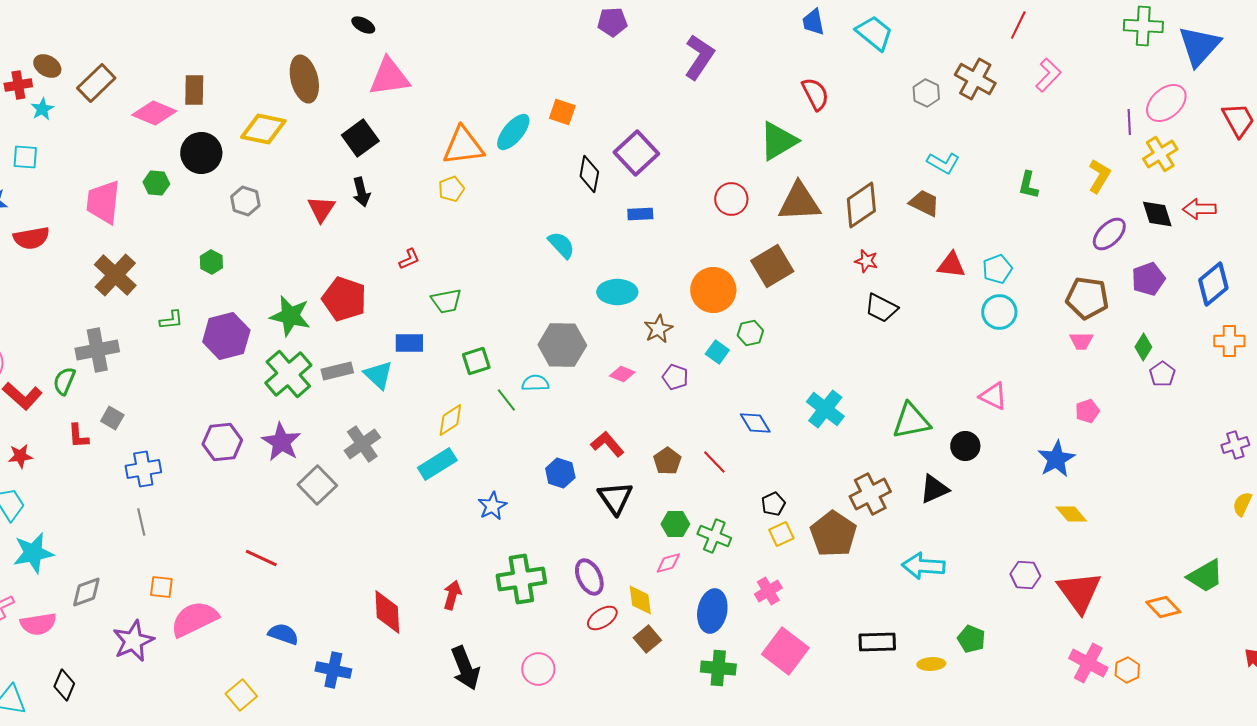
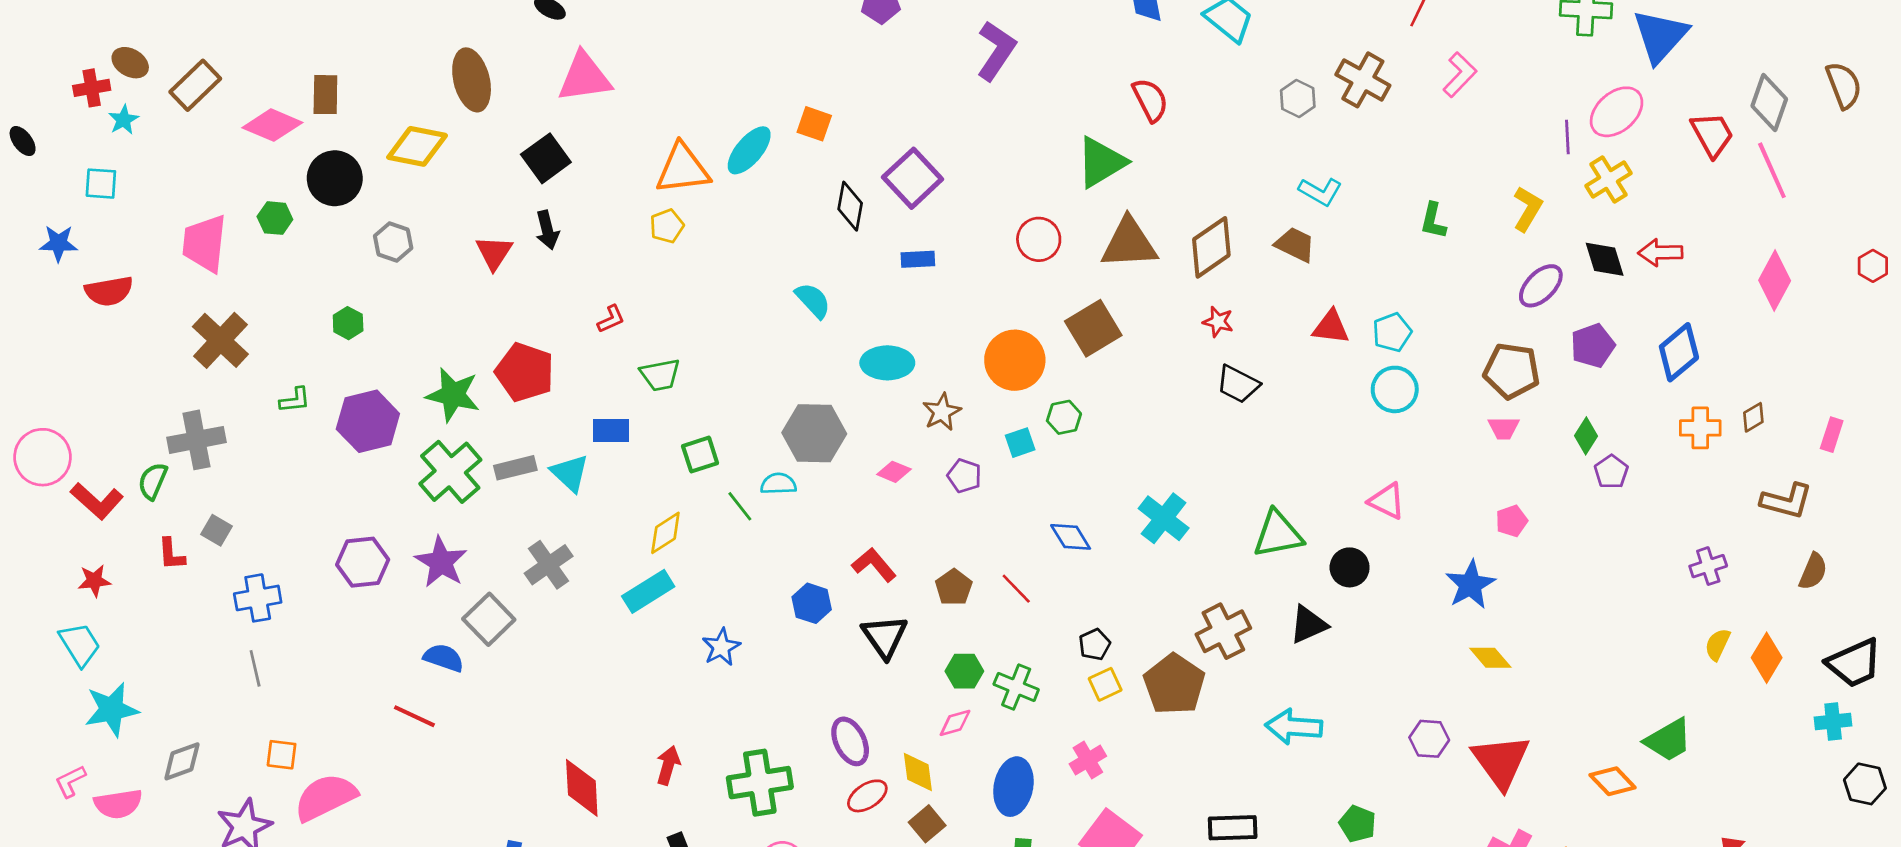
cyan square: (717, 352) -> (1020, 443), turned 35
green cross: (521, 579) -> (760, 783), moved
blue semicircle: (283, 634) -> (444, 658), moved

